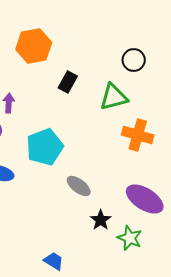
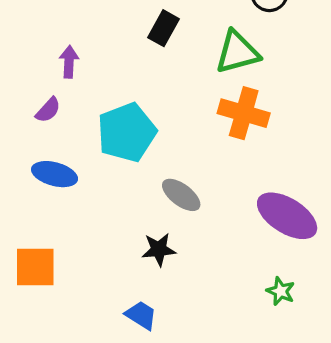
orange cross: (138, 135) -> (244, 113), moved
black star: (101, 220) -> (159, 249), moved, turned 30
green star: (130, 238) -> (281, 291), moved, size x0.7

